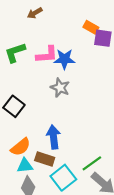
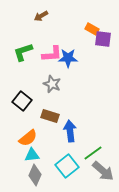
gray star: (60, 88) -> (52, 84), moved
blue arrow: (53, 137) -> (70, 131), moved
brown rectangle: (45, 159) -> (50, 116), moved

